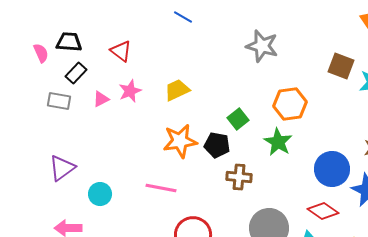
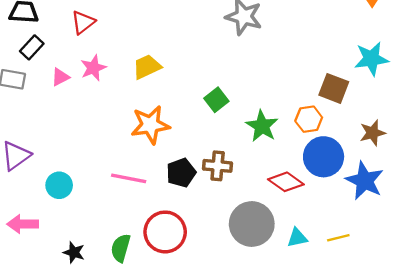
red triangle: (121, 51) -> (83, 22), turned 45
brown square: (341, 66) -> (334, 88), moved
orange hexagon: (290, 104) -> (309, 119), moved, size x0.7
black pentagon: (217, 145) -> (181, 173), moved, turned -30
red diamond: (323, 211) -> (286, 182), moved

